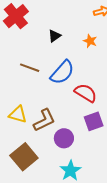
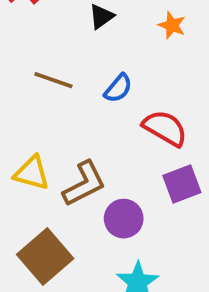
blue semicircle: (62, 72) -> (118, 88), size x0.6

